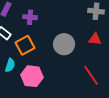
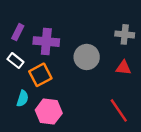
purple cross: (30, 17) -> (46, 42), size x1.5
gray circle: (64, 44) -> (87, 57), moved

